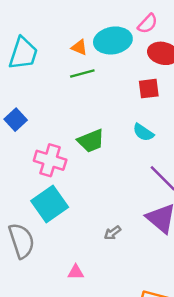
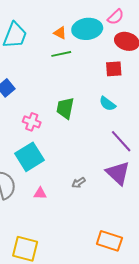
green trapezoid: (91, 141) -> (65, 108), turned 120
pink cross: (50, 160) -> (32, 122), size x0.7
pink triangle: (76, 272) -> (40, 193), moved

